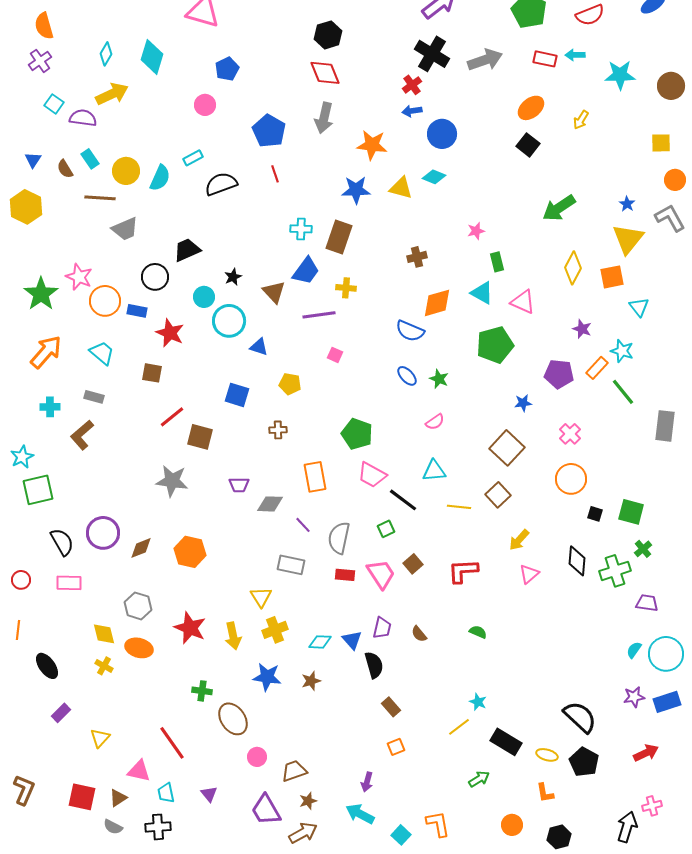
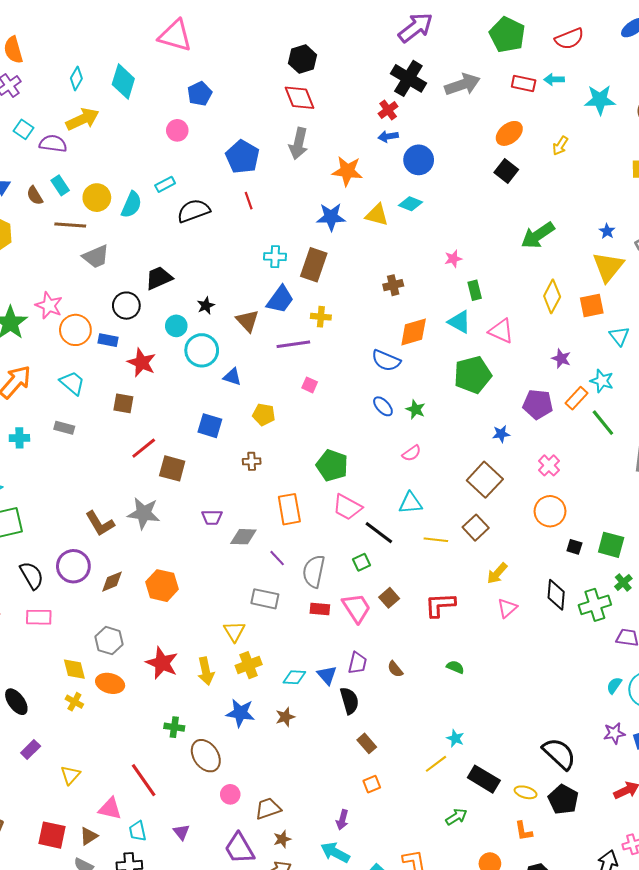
brown L-shape: (82, 435) -> (100, 523), moved, turned -80

